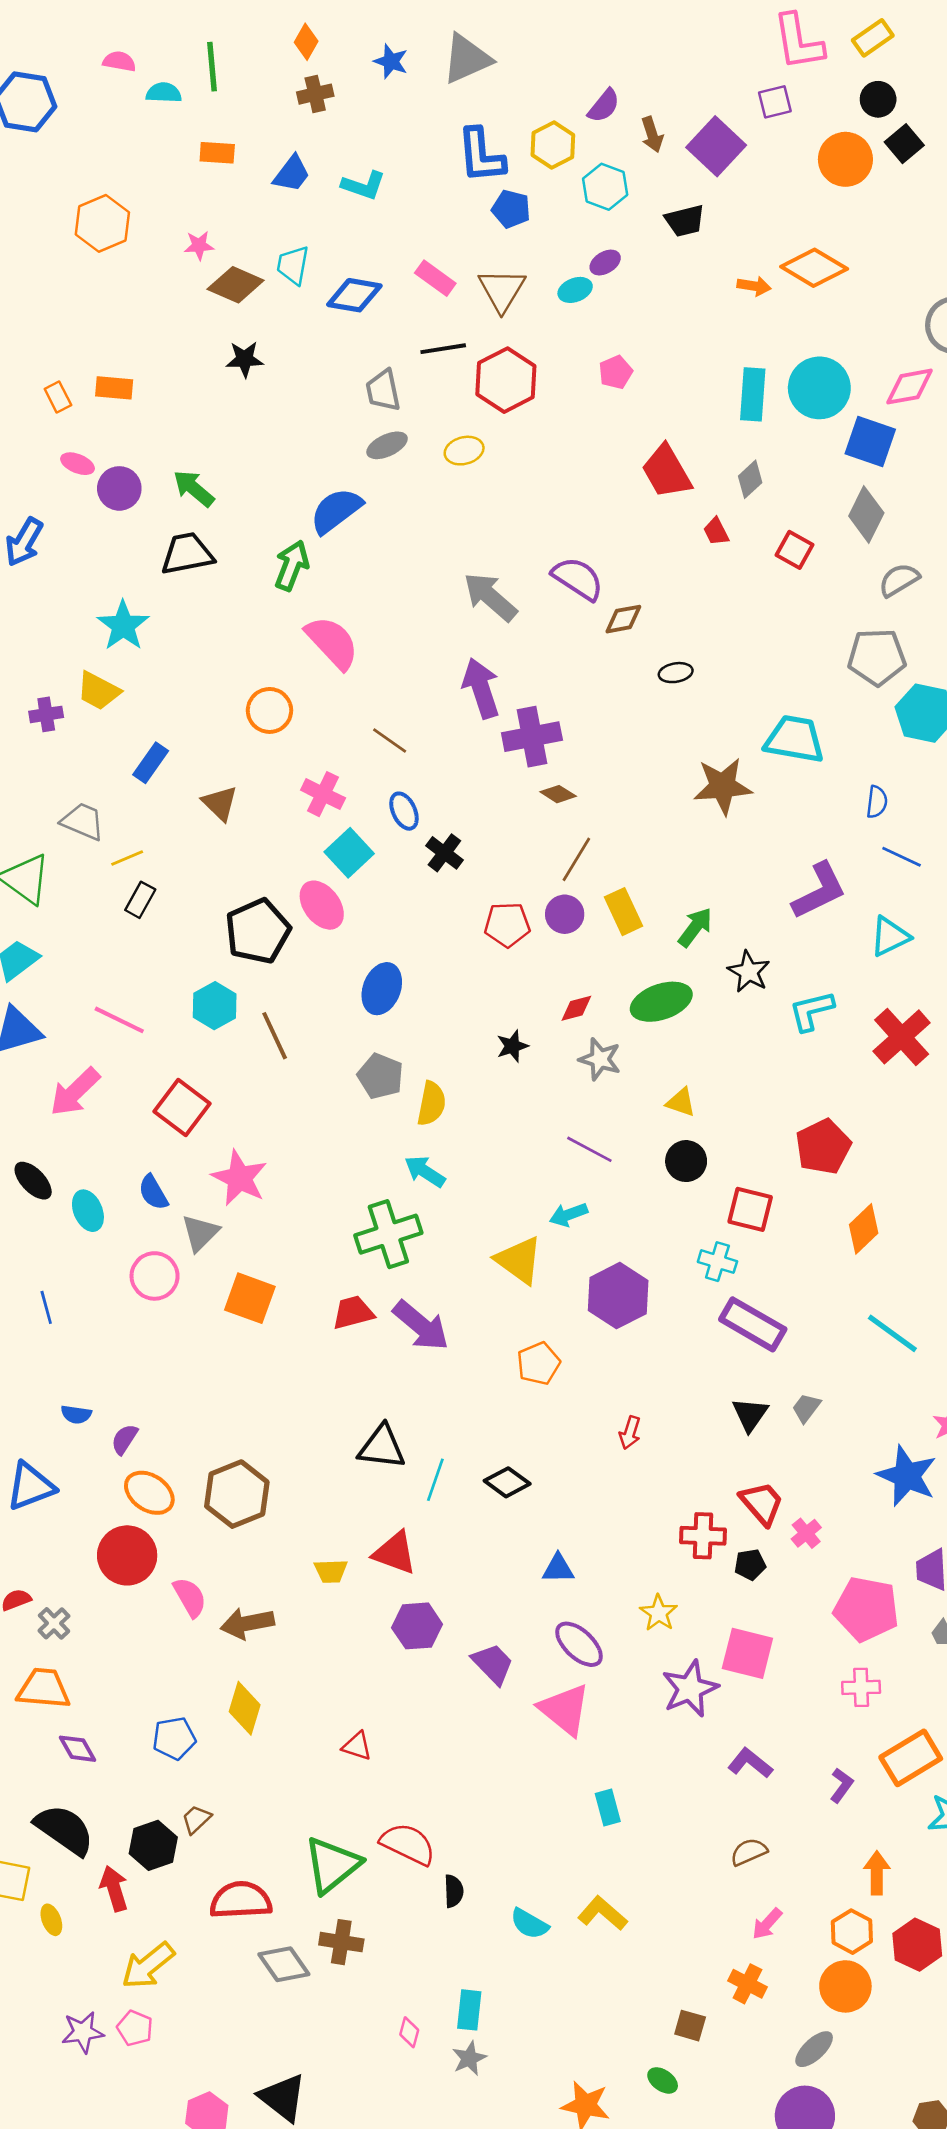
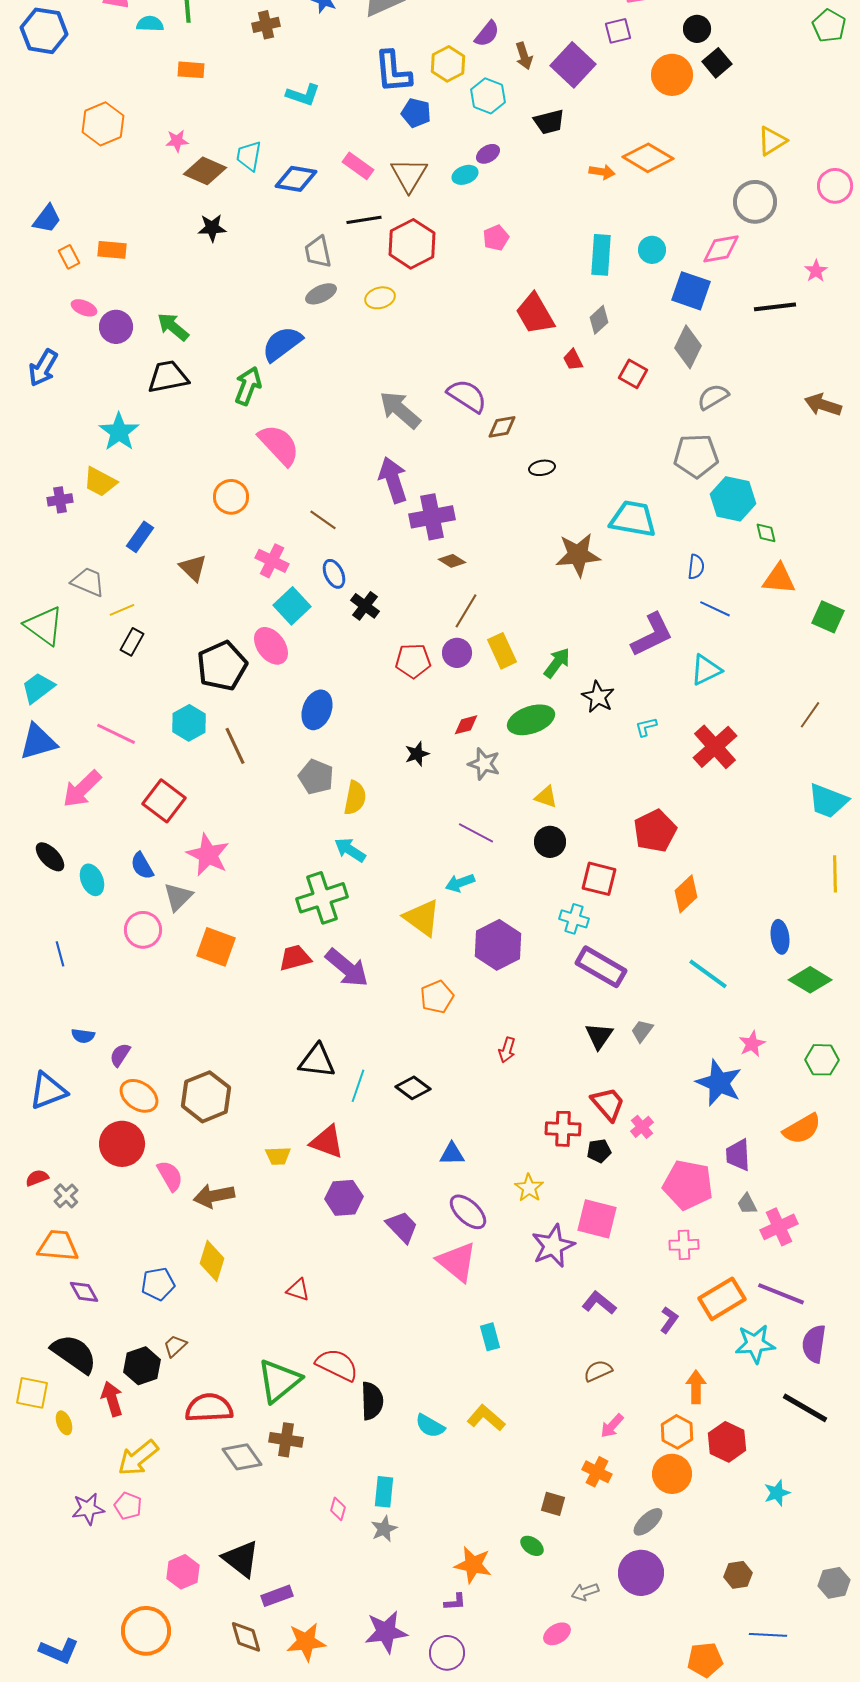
blue trapezoid: (292, 174) -> (47, 219), moved
cyan circle: (819, 388) -> (652, 250), size x0.6
cyan L-shape: (811, 1011) -> (646, 727), size x0.6
black semicircle: (454, 1891) -> (372, 1401), size x1.5

